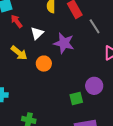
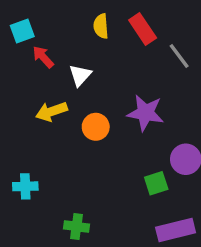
purple star: (64, 43) -> (145, 113), moved
yellow arrow: (19, 53) -> (51, 111), turned 126

